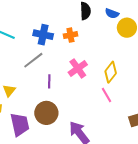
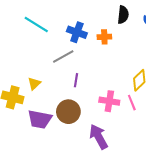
pink cross: (78, 68) -> (109, 101), moved, turned 36
purple trapezoid: (20, 125) -> (40, 119), turned 105

